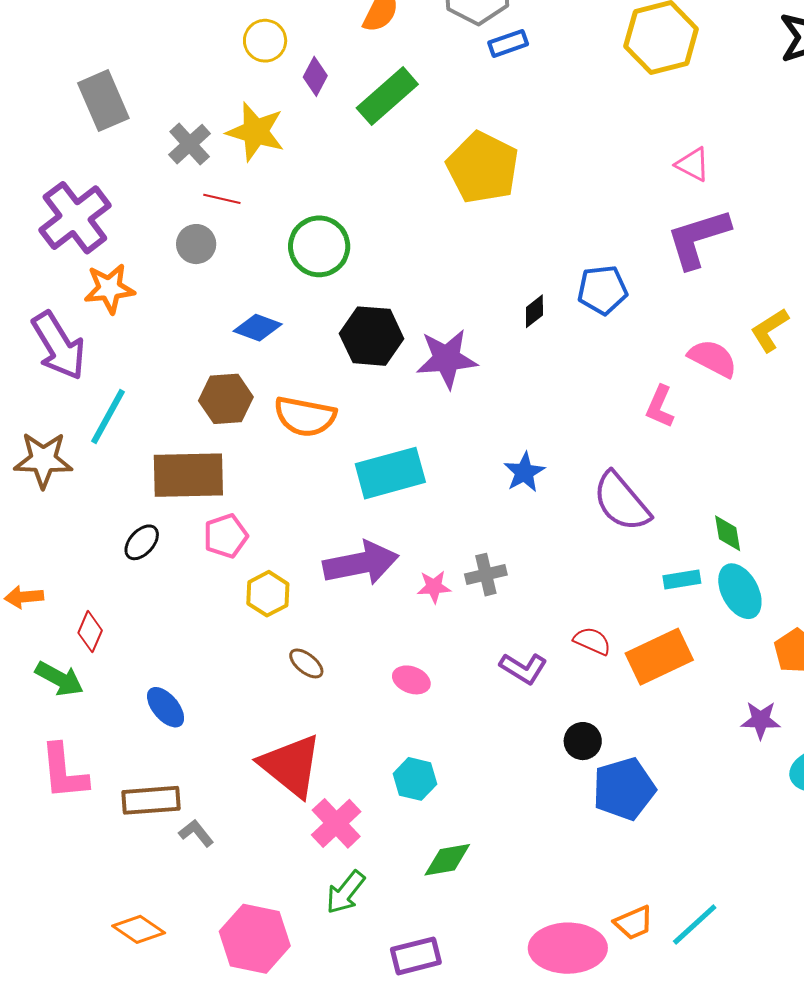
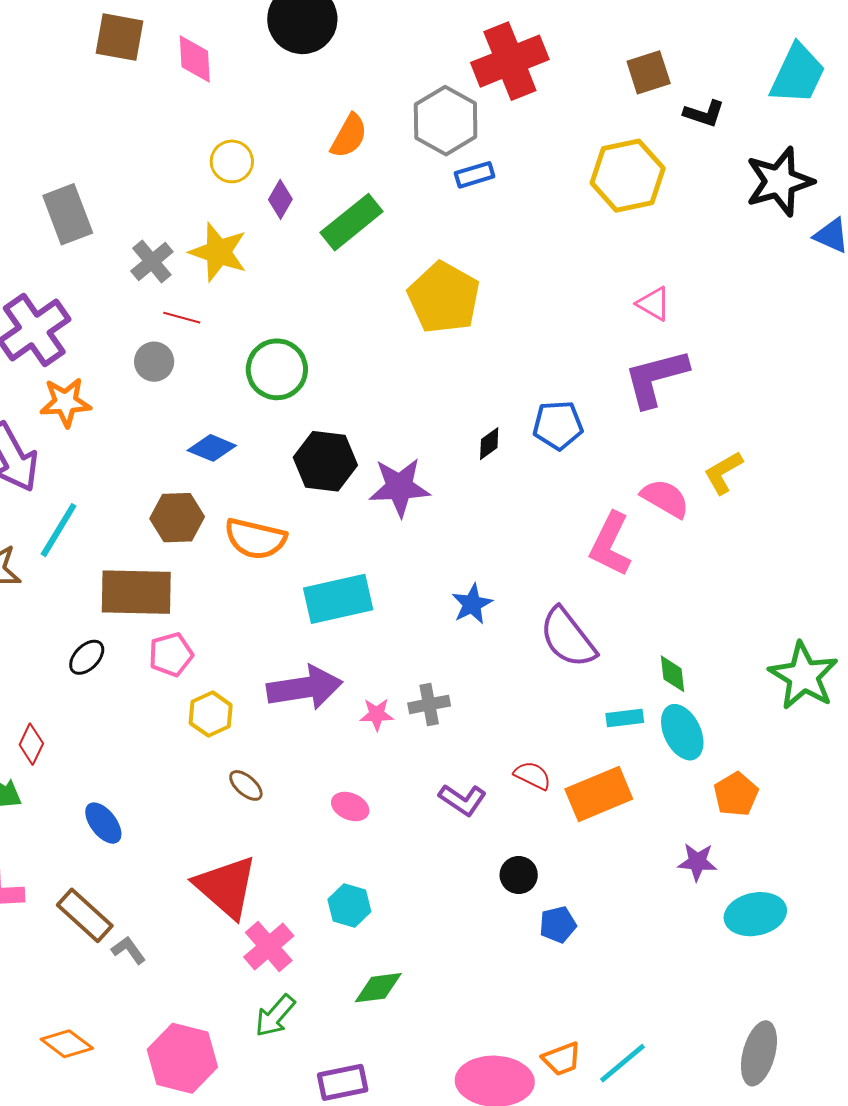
pink L-shape: (660, 407) -> (610, 544), size x1.5
blue pentagon: (624, 789) -> (558, 925), size x0.6
brown rectangle: (151, 800) -> (85, 915), turned 44

